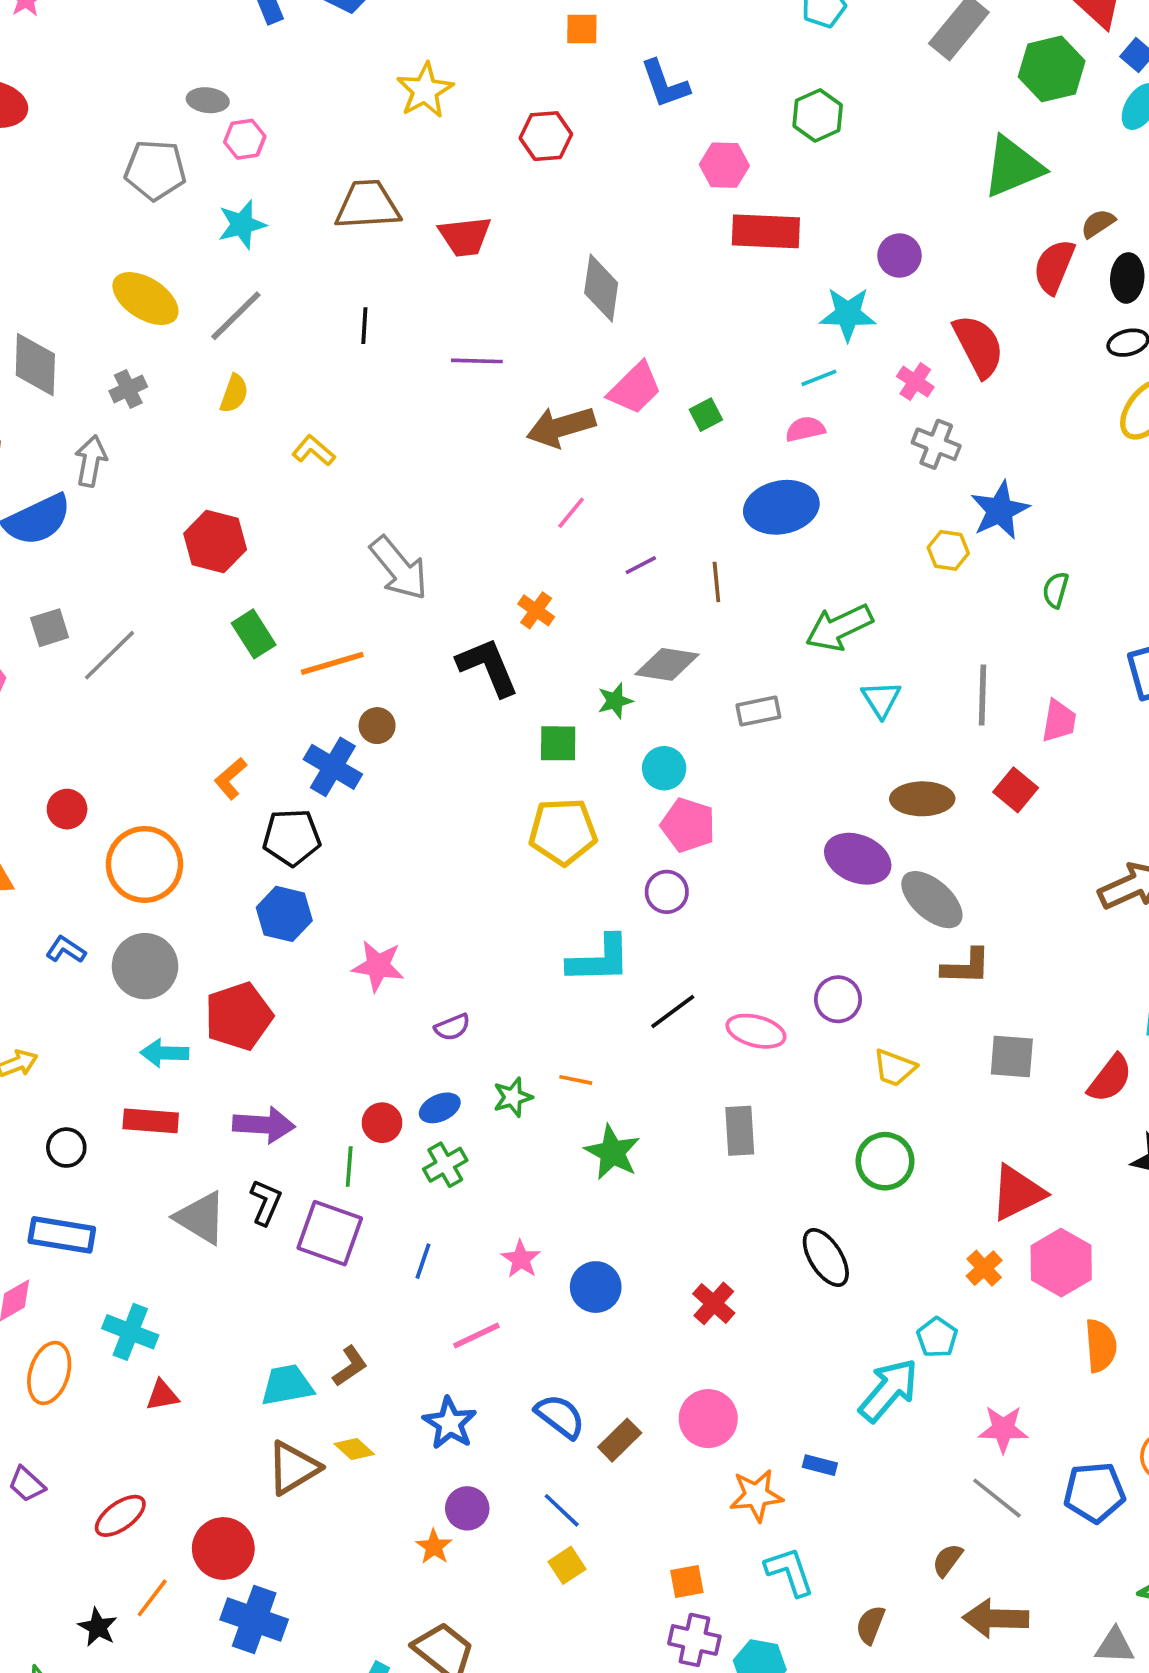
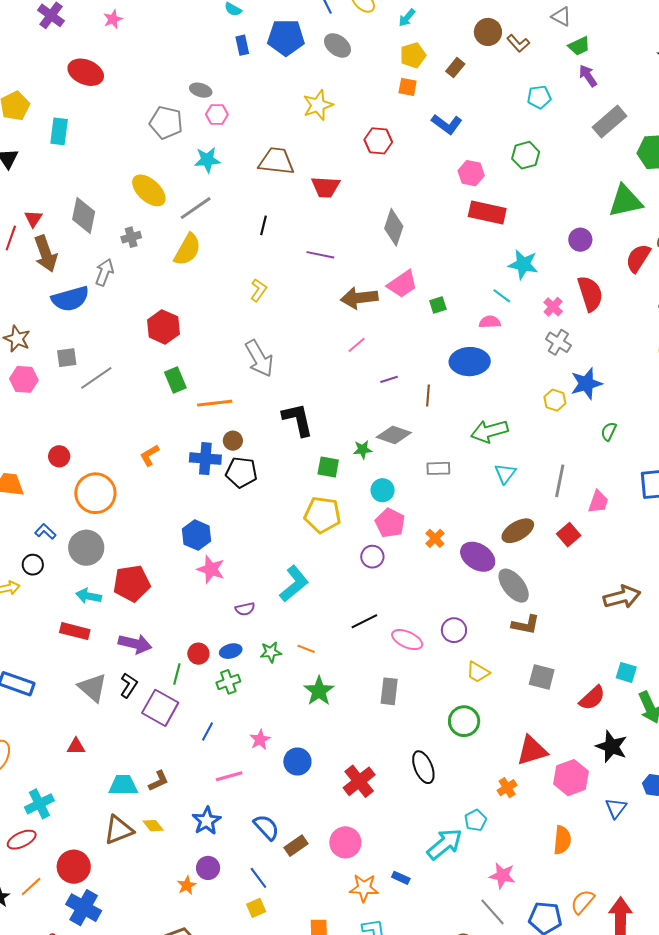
blue L-shape: (665, 84) -> (447, 124), turned -44
purple circle: (899, 256) -> (580, 240), moved
cyan line: (819, 378) -> (502, 296), turned 48
yellow semicircle: (234, 394) -> (187, 250), size x1.6
yellow L-shape: (314, 451) -> (258, 290), moved, turned 75
orange cross: (536, 610) -> (435, 538), moved
blue cross: (333, 767) -> (205, 459), turned -36
brown ellipse: (922, 799) -> (518, 531), turned -40
black pentagon: (292, 837) -> (241, 472), moved
blue hexagon: (284, 914) -> (197, 535), moved
cyan L-shape: (599, 959) -> (294, 584), moved, turned -48
black circle: (66, 1148) -> (33, 565), moved
pink hexagon: (1061, 1263) -> (571, 778), moved
red cross: (714, 1303) -> (359, 781), size x1.4
cyan cross: (130, 1332) -> (39, 804), moved, turned 32
red triangle: (162, 1395) -> (76, 746), moved

